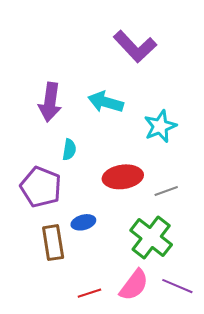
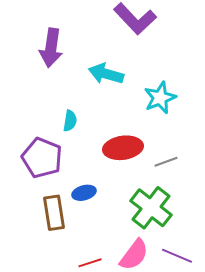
purple arrow: (50, 102) -> (51, 48), moved

